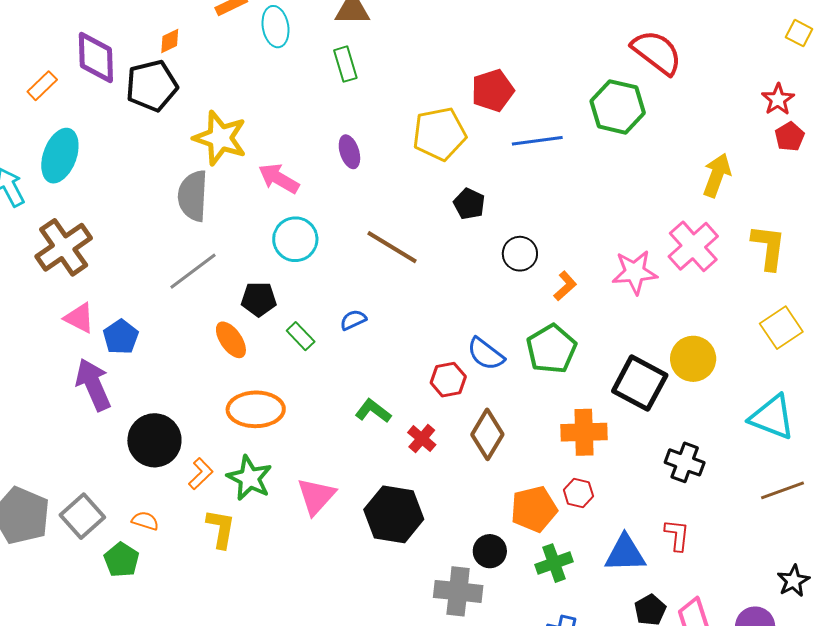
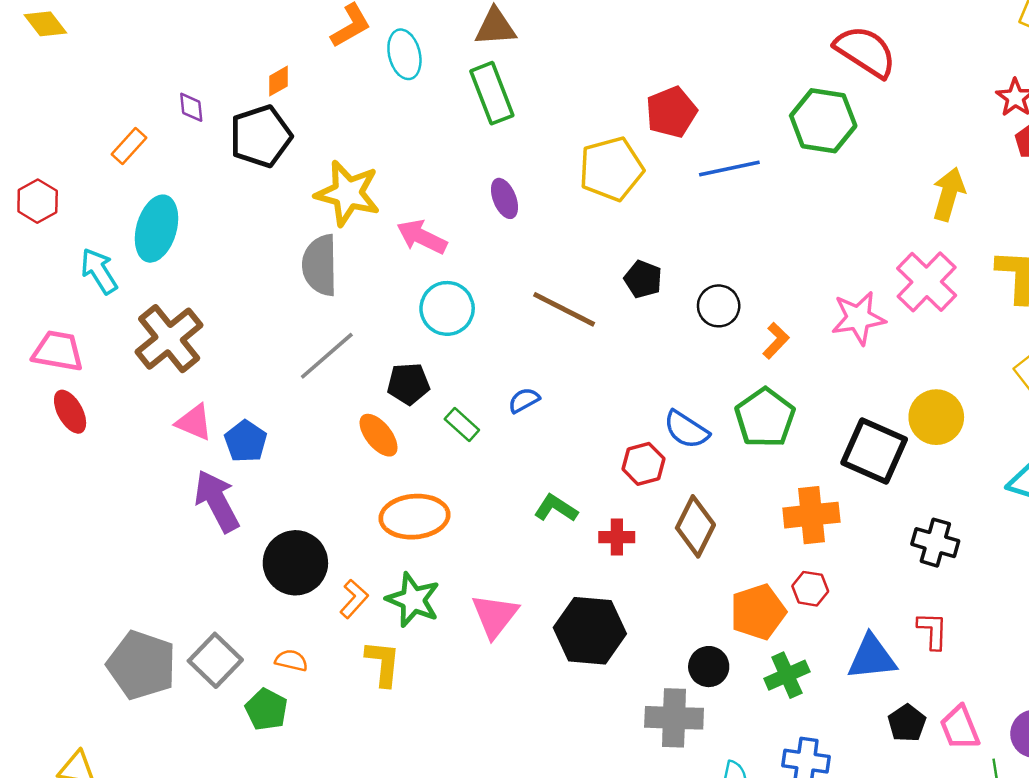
purple diamond: (96, 57) -> (191, 107), size x0.5
green rectangle: (345, 64) -> (492, 93), size x1.4
black pentagon: (469, 204) -> (643, 279), moved
red cross: (422, 439) -> (617, 537), turned -36

